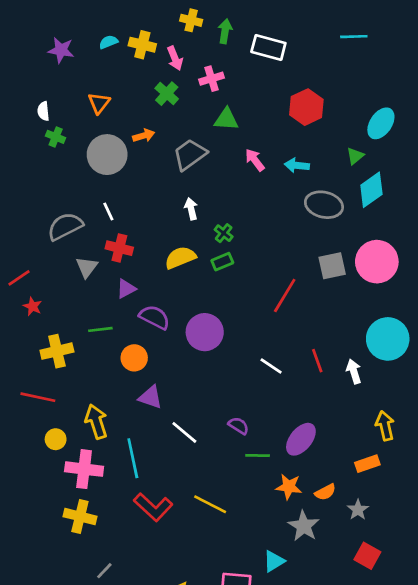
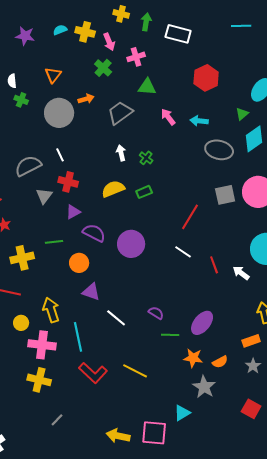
green cross: (224, 233) -> (146, 158), moved
white line: (271, 366) -> (183, 252), moved
white arrow: (354, 371) -> (241, 273), turned -36
gray star: (358, 510) -> (253, 366), moved

